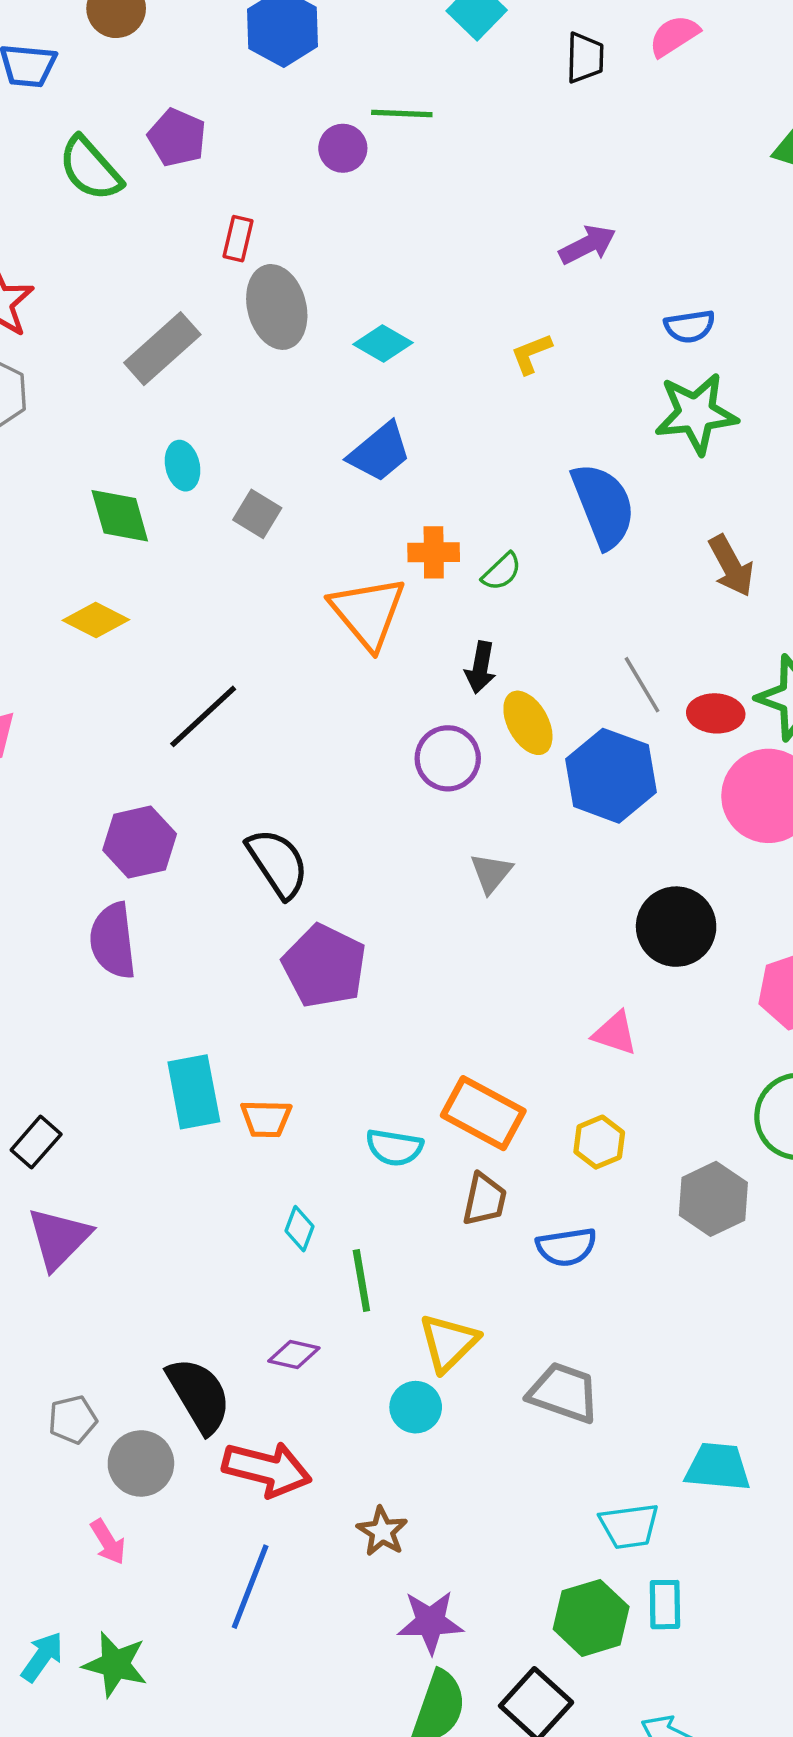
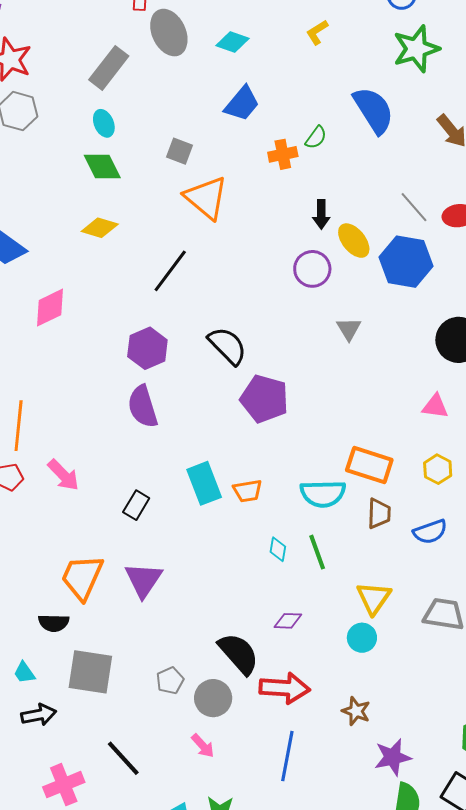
cyan ellipse: (183, 466) -> (104, 123), moved
green semicircle: (502, 572) -> (316, 137), moved
orange triangle: (368, 613) -> (206, 198), moved
black rectangle: (36, 1142) -> (136, 505), moved
cyan semicircle: (394, 1147) -> (323, 494), size x1.4
green line: (361, 1281) -> (317, 552), moved

